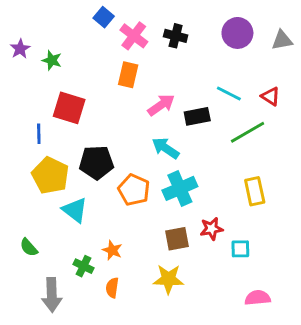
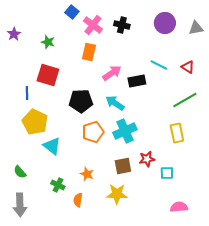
green star: (52, 60) -> (48, 42), moved
green line: (248, 132) -> (185, 100), moved
black pentagon: (96, 162) -> (81, 101), moved
orange pentagon: (134, 190) -> (93, 132), turned 30
orange star: (112, 250) -> (87, 174), moved
gray arrow: (52, 295) -> (20, 205), moved

